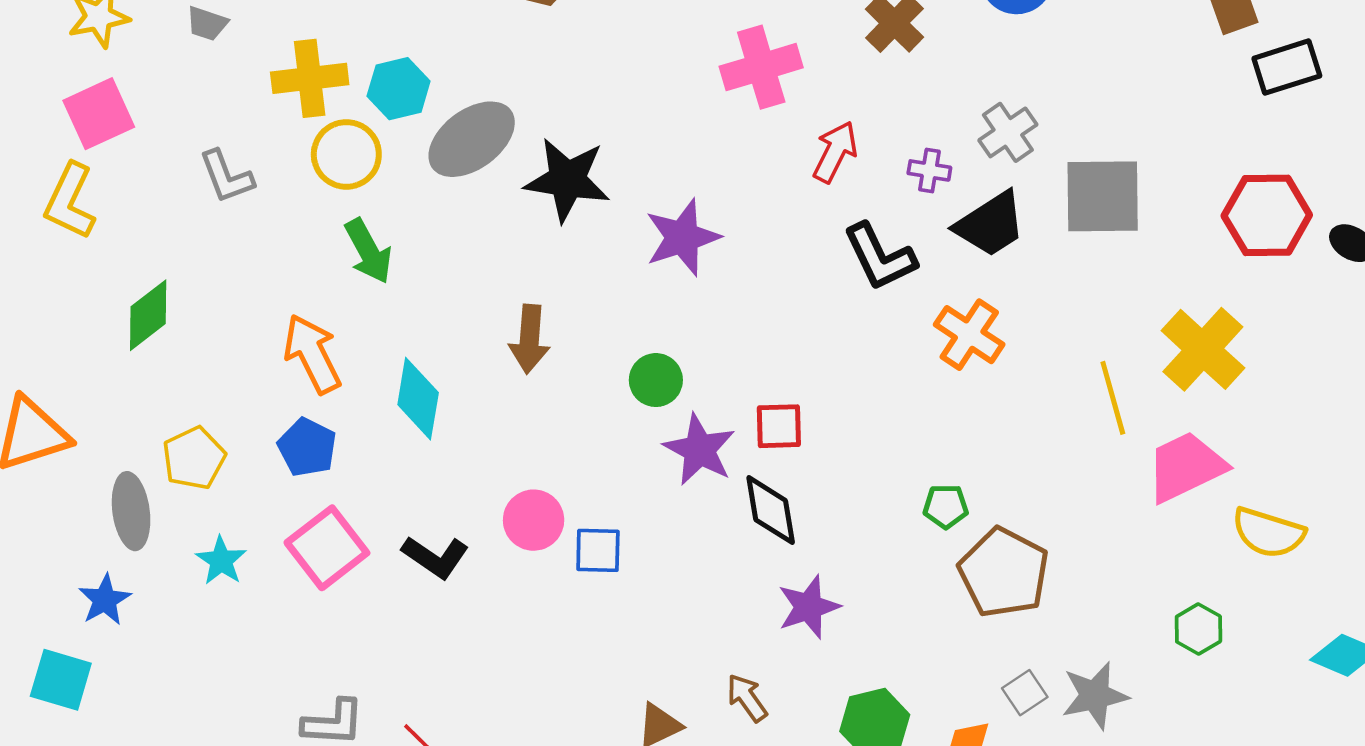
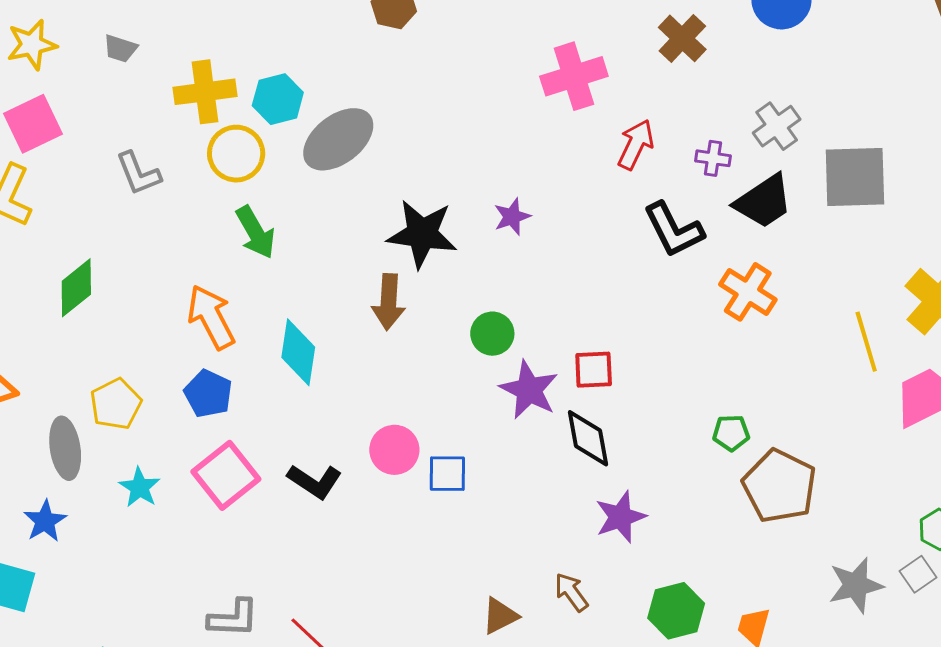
black star: (567, 180) -> (422, 234), moved
purple star: (682, 237) -> (512, 217), size x0.6
gray square: (1025, 693) -> (918, 574), moved

